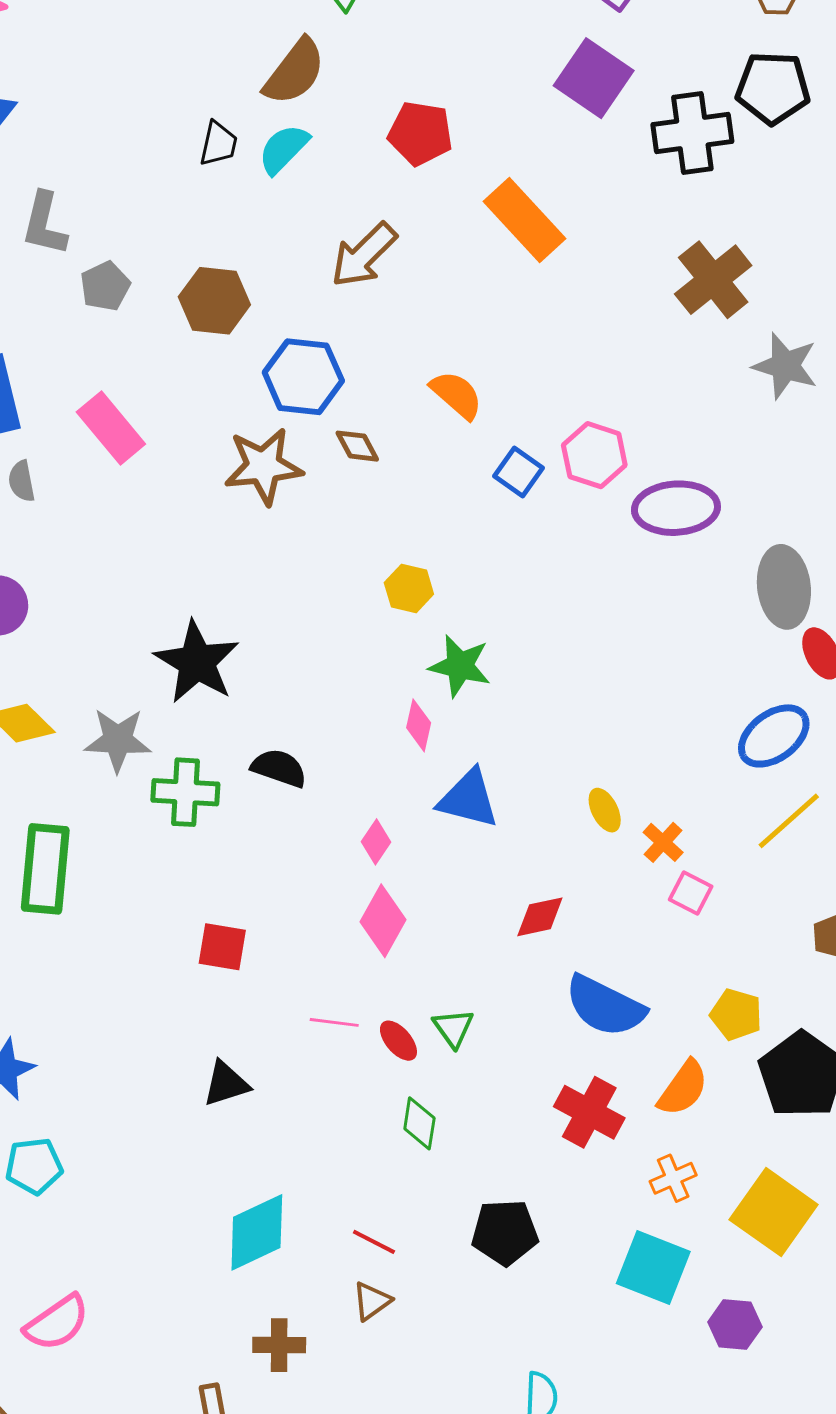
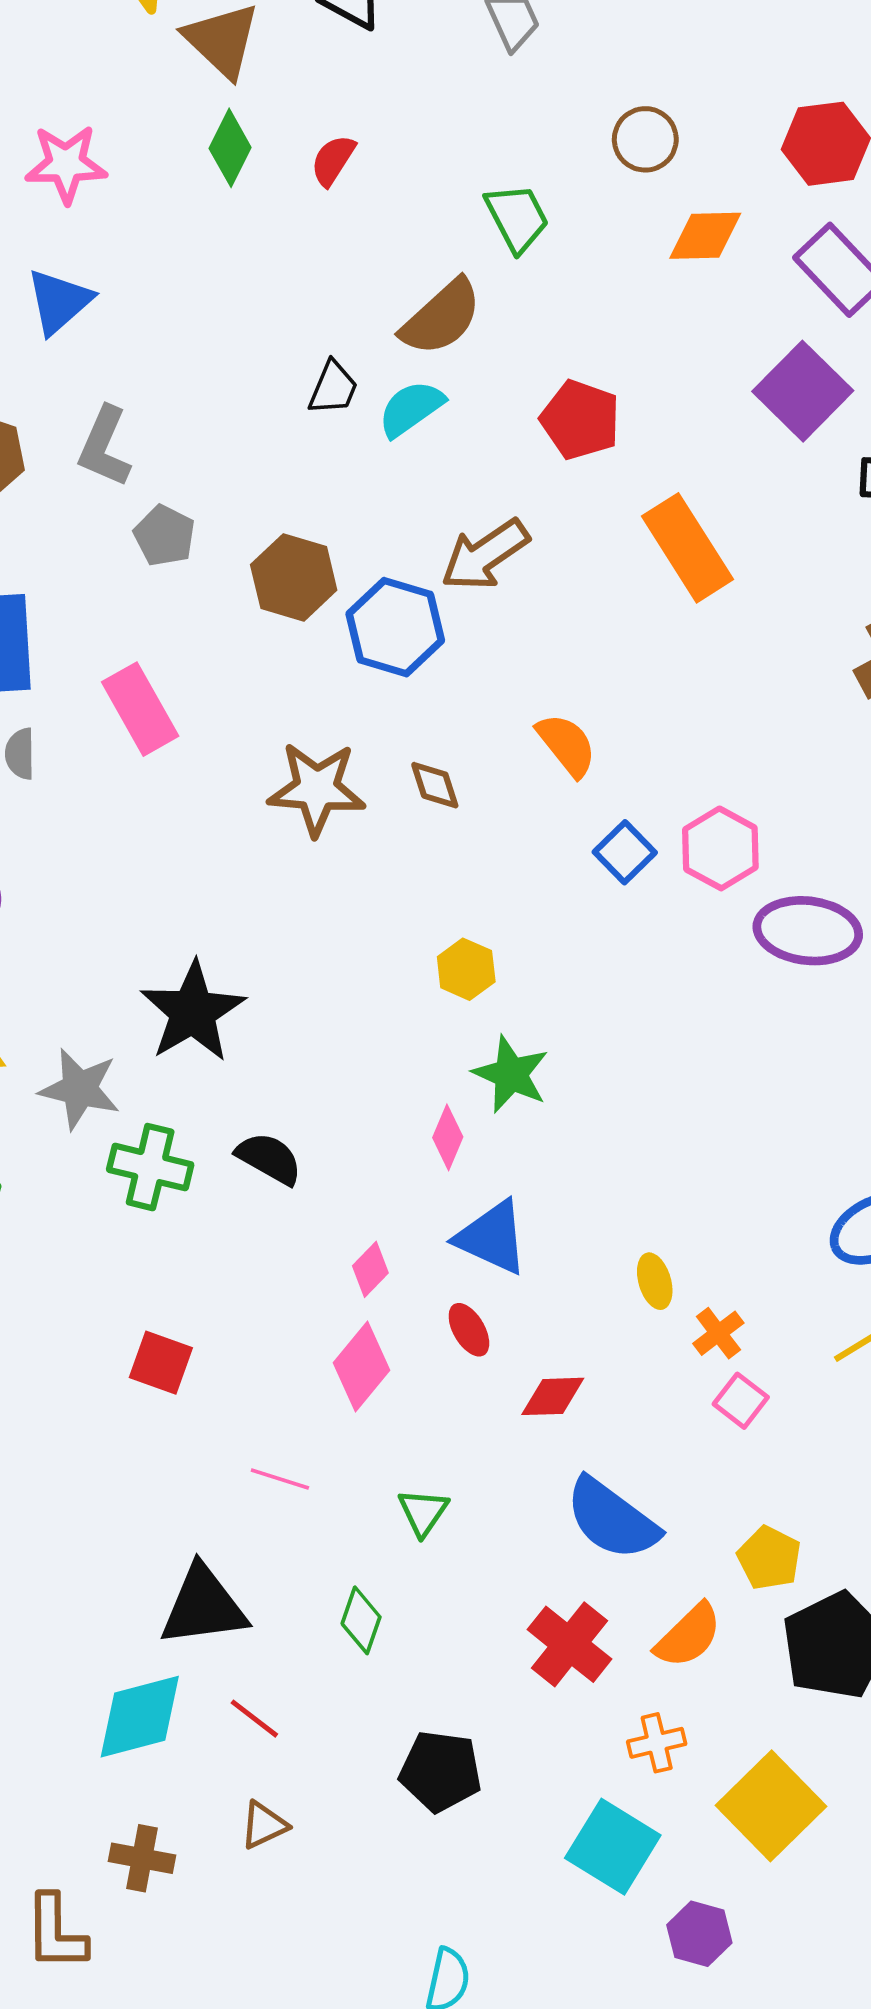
gray pentagon: (105, 286) -> (164, 536), turned -30
blue hexagon: (303, 377) -> (395, 627), moved
red ellipse: (398, 1041) -> (469, 1330), moved
black triangle: (226, 1084) -> (203, 1606), moved, size x1.5
red line: (374, 1242) -> (254, 1719), moved

